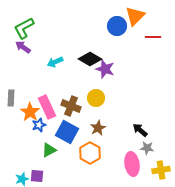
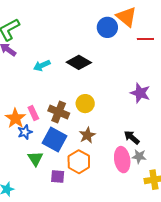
orange triangle: (135, 16) -> (126, 17), turned -35
purple star: (105, 69) -> (140, 93), moved
pink rectangle: (47, 107) -> (33, 113), size x0.6
green triangle: (49, 150) -> (35, 159), turned -35
pink ellipse: (132, 164) -> (122, 160), moved
purple square: (37, 176) -> (58, 177), moved

